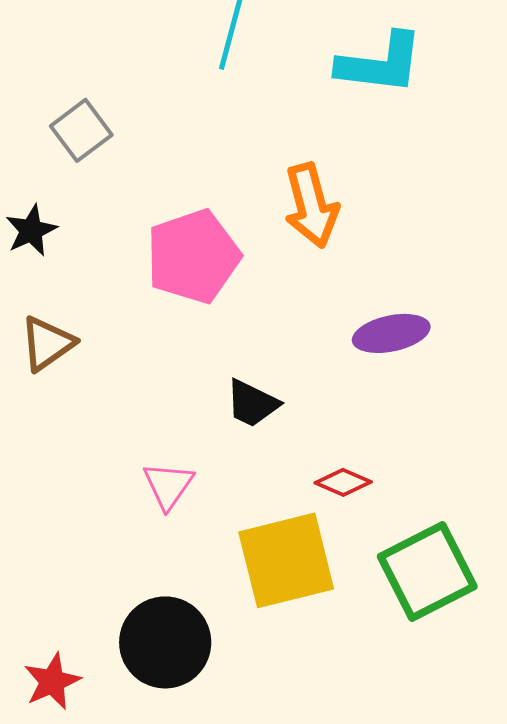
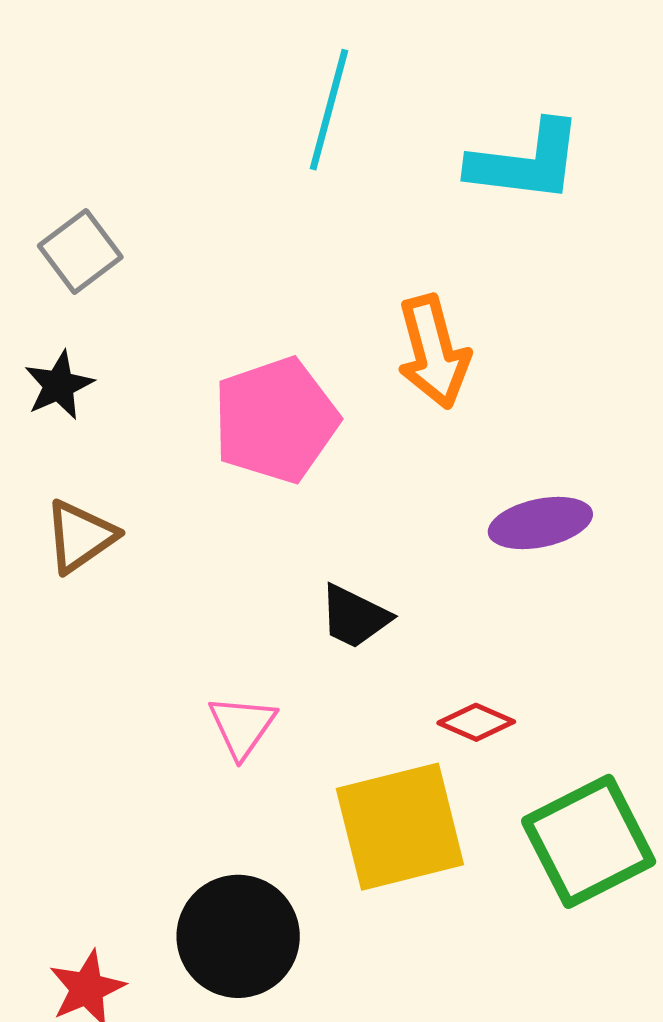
gray square: (81, 130) -> (80, 251), moved

